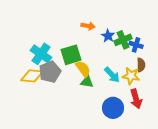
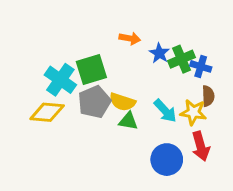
green square: (71, 55) -> (91, 69), moved
yellow semicircle: (83, 69) -> (122, 102), turned 144
gray pentagon: (50, 72) -> (94, 102), moved

